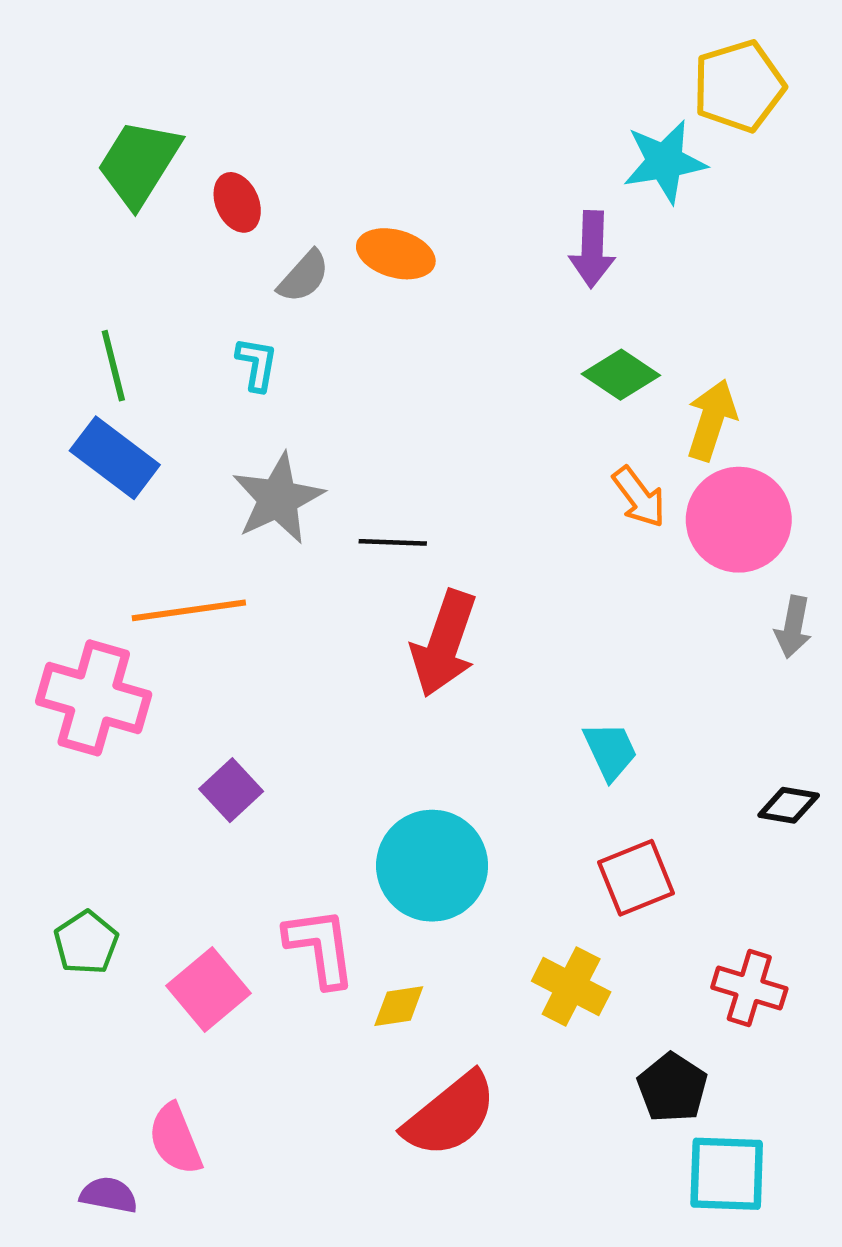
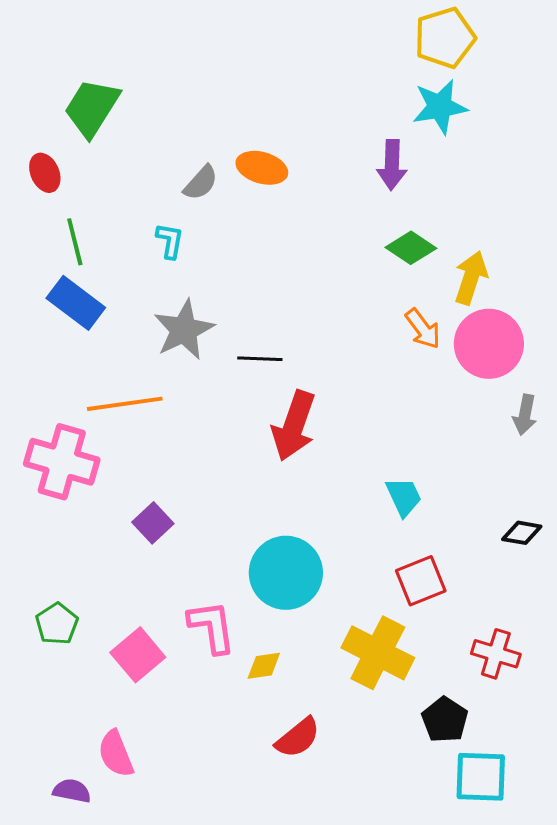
yellow pentagon: (739, 86) -> (445, 38), moved
red ellipse: (237, 202) -> (45, 173), moved
yellow cross: (571, 986) -> (378, 653), size x1.4
red semicircle: (450, 1115) -> (298, 738), size x0.7

